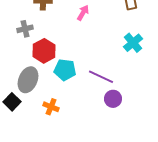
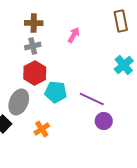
gray cross: (25, 29) -> (33, 46), moved
orange cross: (51, 107) -> (42, 129), turned 35

